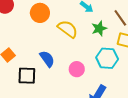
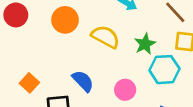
green star: (99, 28) -> (145, 44), moved

